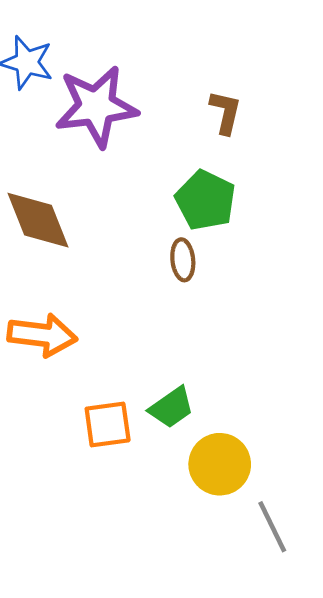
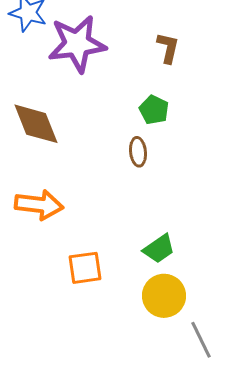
green pentagon: (206, 200) -> (154, 110), size x0.7
green trapezoid: (171, 407) -> (159, 249), moved

